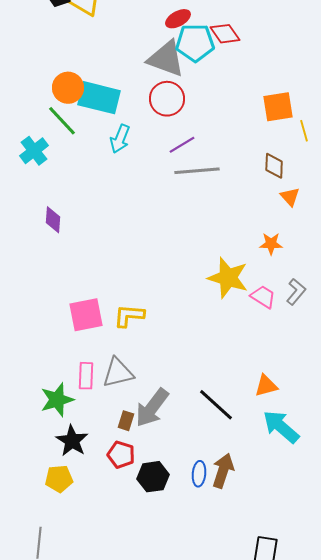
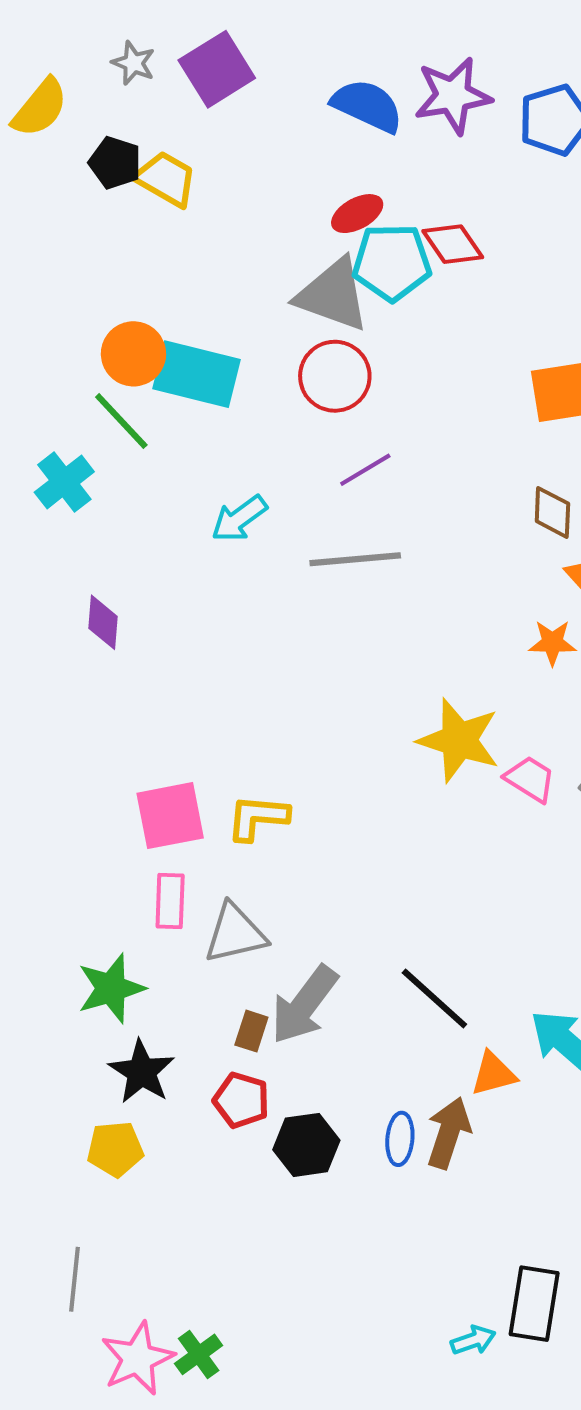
cyan arrow: (120, 139) -> (239, 519), moved, turned 32
gray line: (197, 171) -> (355, 559), moved
orange star: (271, 244) -> (552, 643), moved
pink rectangle: (86, 376) -> (170, 901), moved
orange triangle: (266, 386) -> (493, 1074), moved

